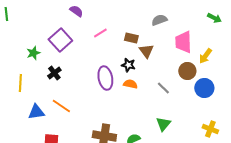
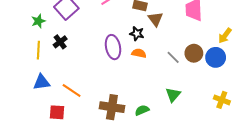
yellow arrow: (205, 56) -> (225, 36), moved
brown circle: (187, 71) -> (194, 53), moved
yellow line: (20, 83) -> (38, 50), moved
orange line: (61, 106) -> (72, 91), moved

